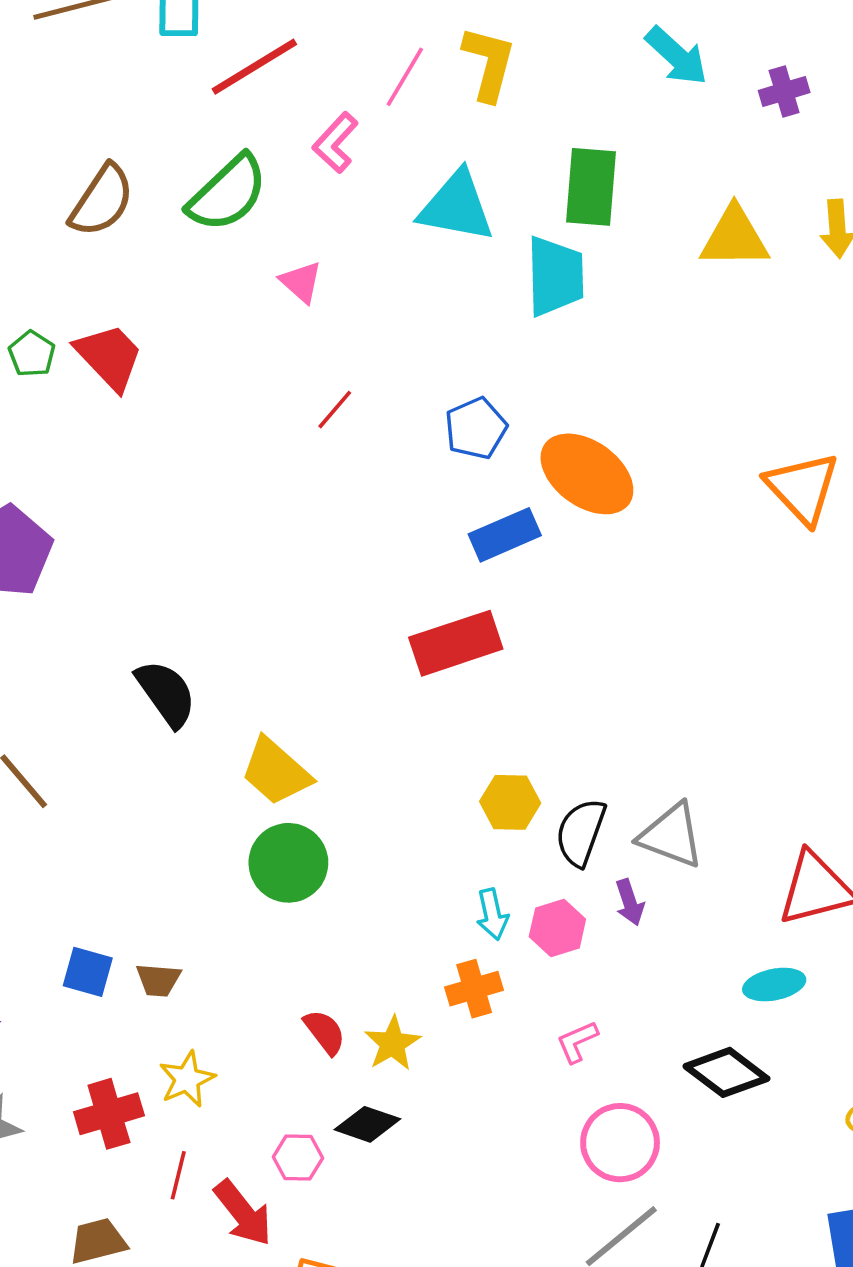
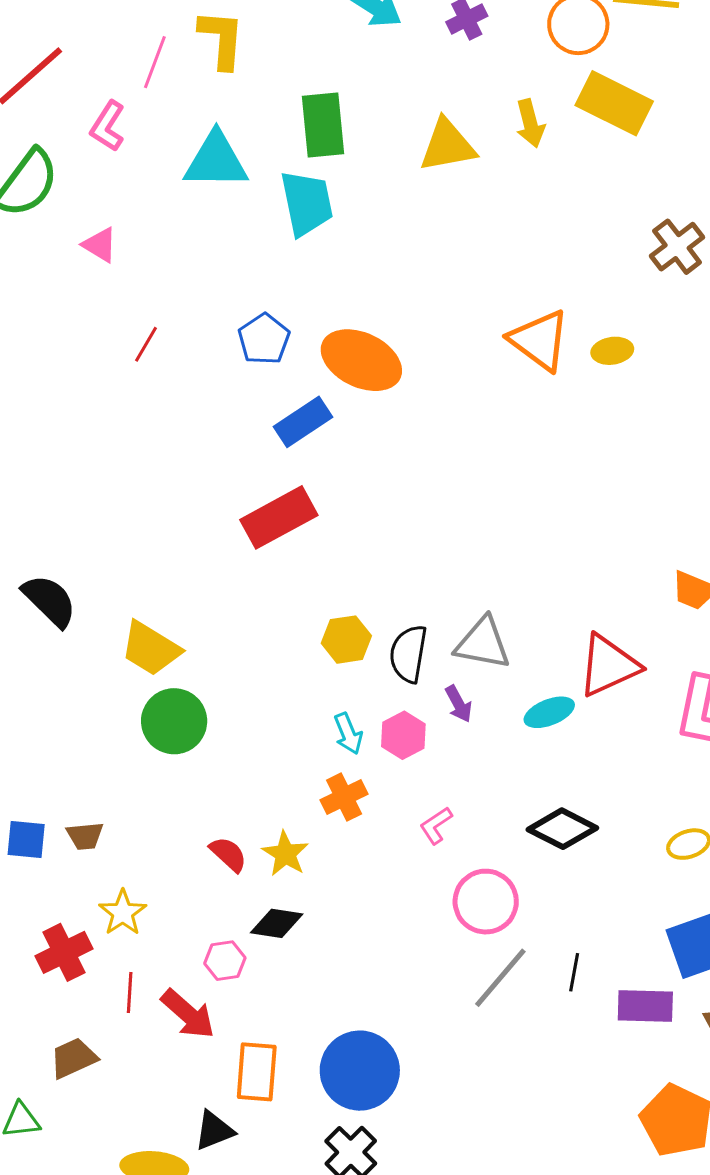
cyan ellipse: (774, 985) -> (549, 712), moved

